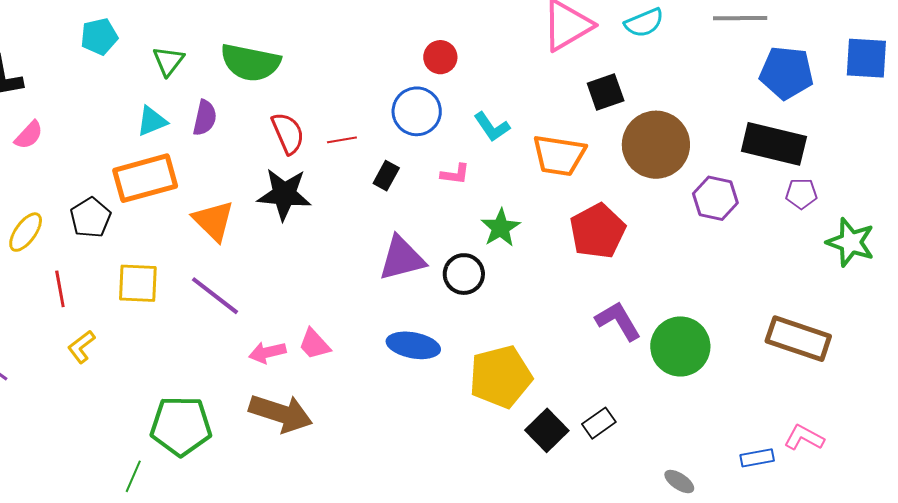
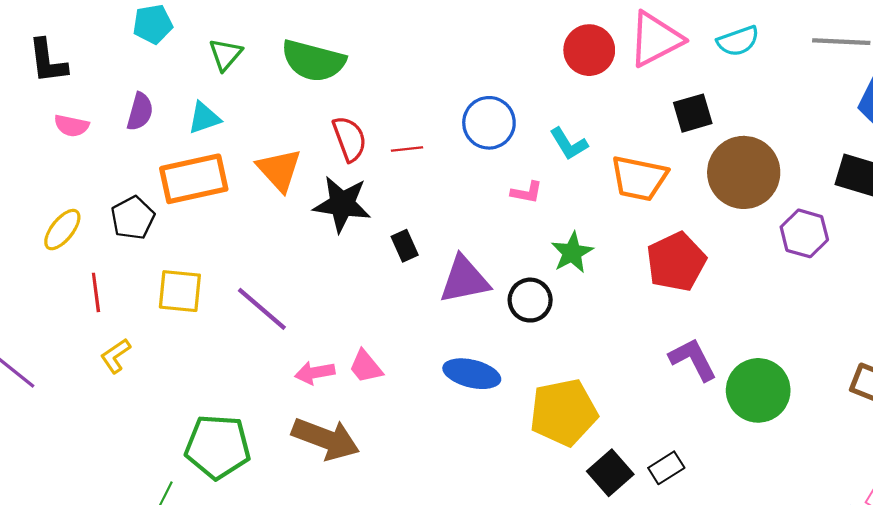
red circle: (440, 57) -> (589, 50), moved, size x1.4
purple semicircle: (205, 118) -> (140, 112), moved
pink semicircle: (29, 135) -> (72, 126), turned 56
black rectangle: (386, 176) -> (405, 246), moved, turned -56
orange triangle: (213, 221) -> (279, 170), moved

